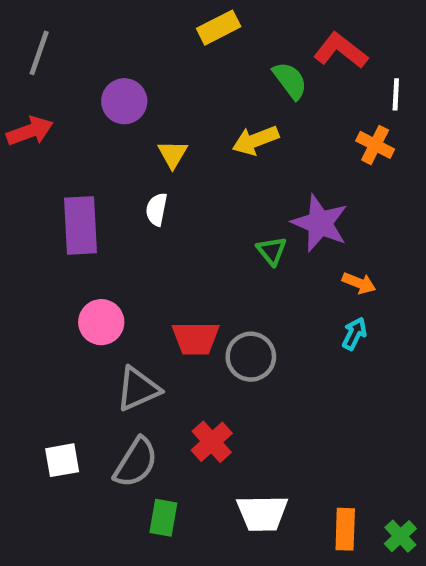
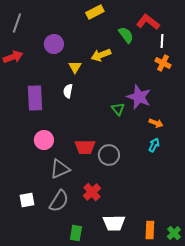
white line: (396, 94) -> (162, 41), moved
yellow arrow: (255, 140) -> (101, 55), moved
green rectangle: (163, 518) -> (76, 233), moved

